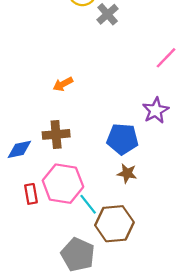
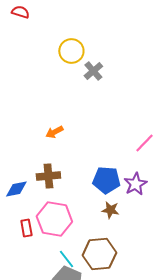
pink line: (166, 58) -> (144, 143), moved
purple star: (156, 110) -> (135, 184), moved
cyan line: (88, 204) -> (66, 259), moved

